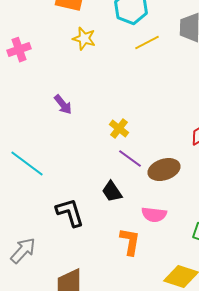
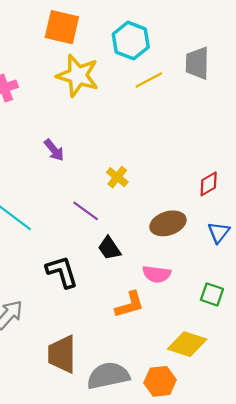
yellow star: (84, 39) -> (78, 76), size x1.6
purple line: (130, 159) -> (86, 211), moved
orange L-shape: (130, 242) -> (130, 305), turned 64

